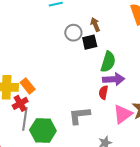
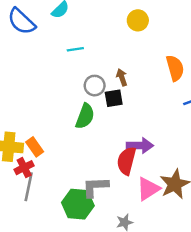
green semicircle: (108, 62) -> (85, 116), moved
red semicircle: (103, 92) -> (126, 161), size x1.6
green hexagon: (43, 130) -> (78, 204), moved

